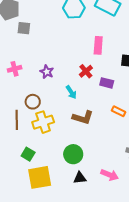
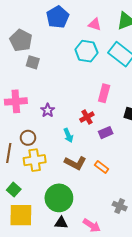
pink cross: (15, 69) -> (16, 101), size x1.5
purple rectangle: (107, 83) -> (106, 133), turned -48
orange rectangle: (119, 111) -> (102, 167), moved
green circle: (73, 154) -> (59, 198), size x1.4

